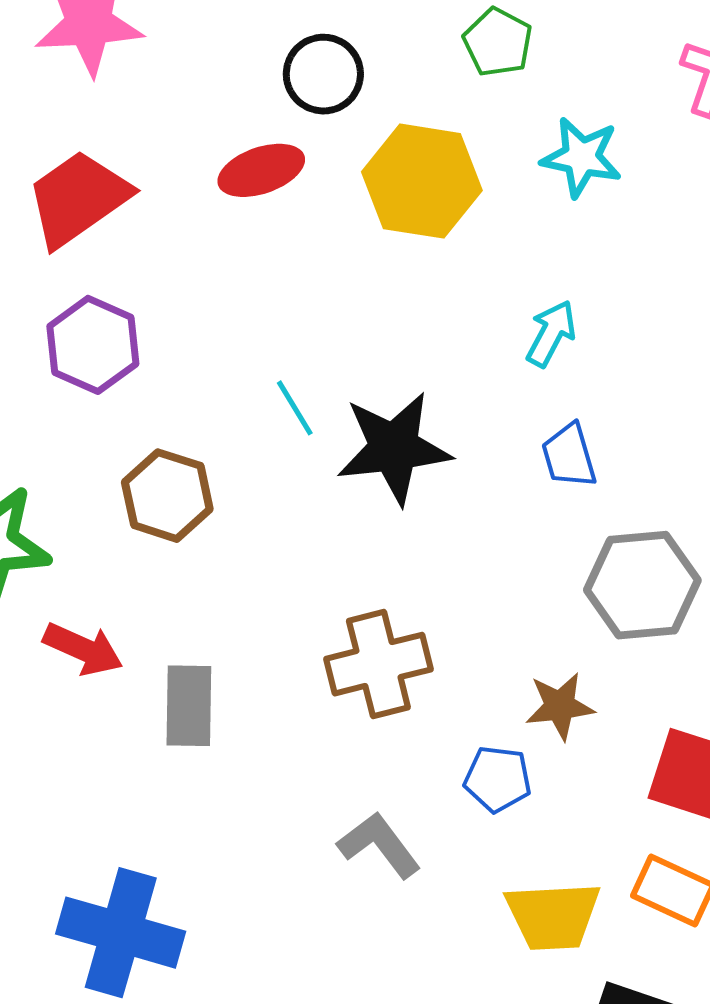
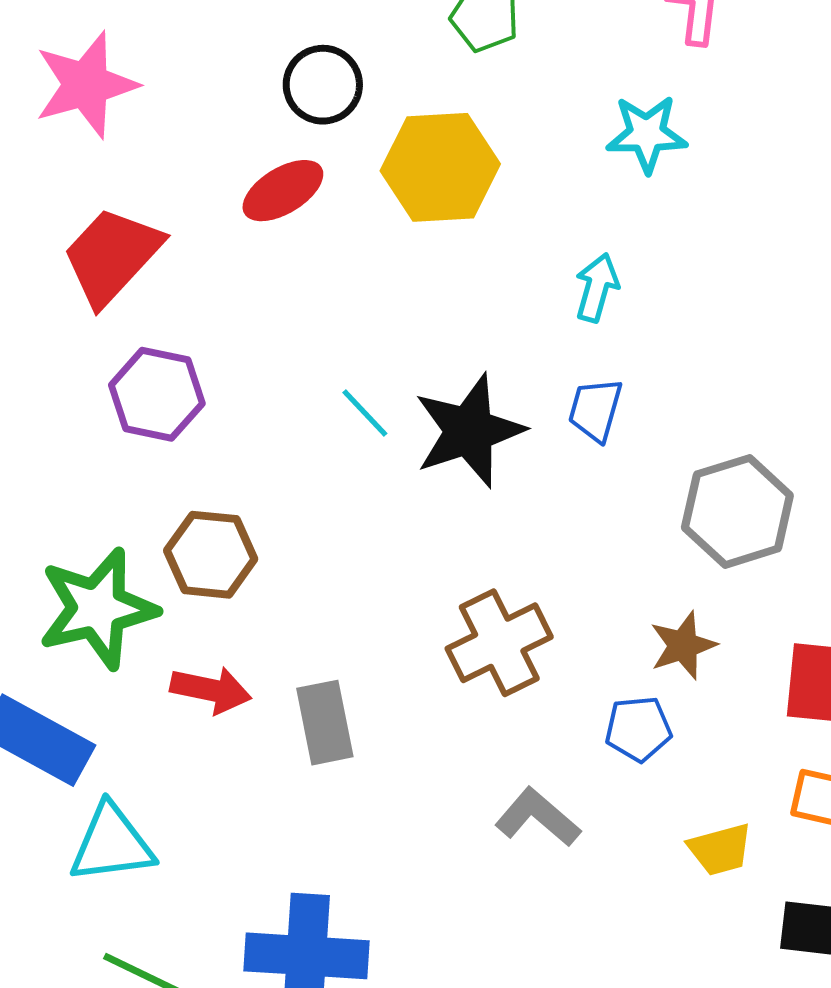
cyan star: (581, 157) -> (647, 134), moved
blue trapezoid: (569, 456) -> (595, 410), moved, turned 44
brown hexagon: (167, 496) -> (211, 555), moved
yellow trapezoid: (553, 916) -> (720, 849), size x0.7

